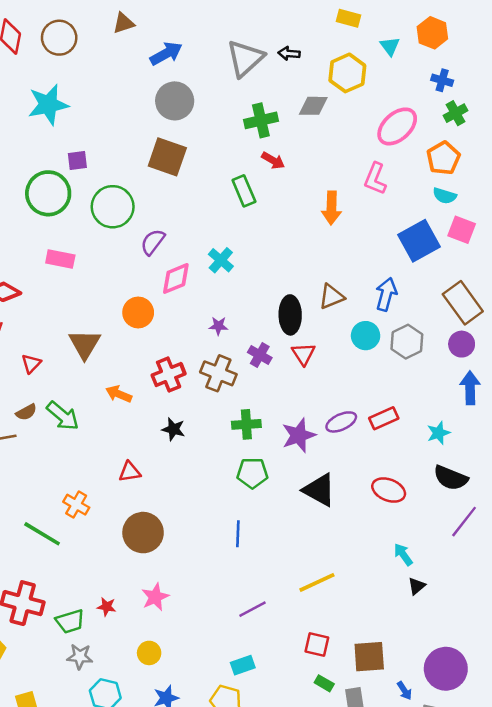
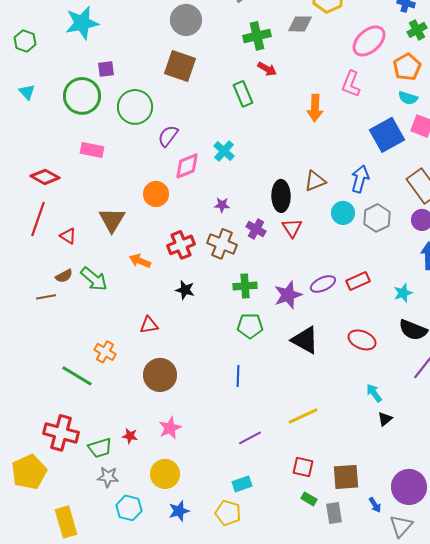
red triangle: (31, 364) -> (68, 236), turned -42
yellow circle: (149, 653) -> (165, 474), size x1.5

